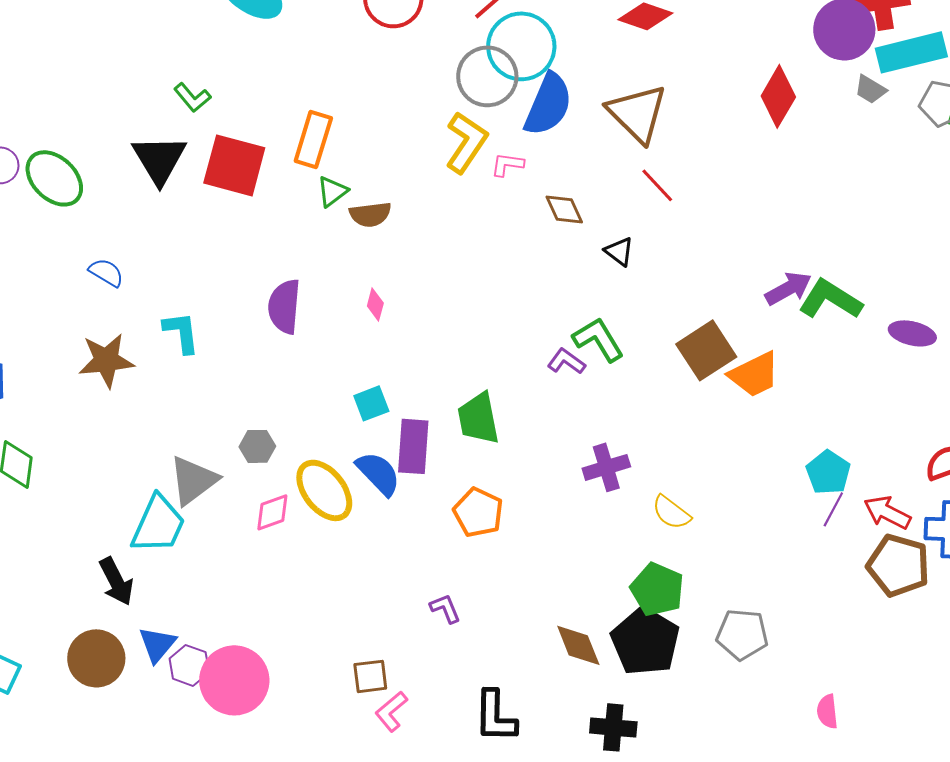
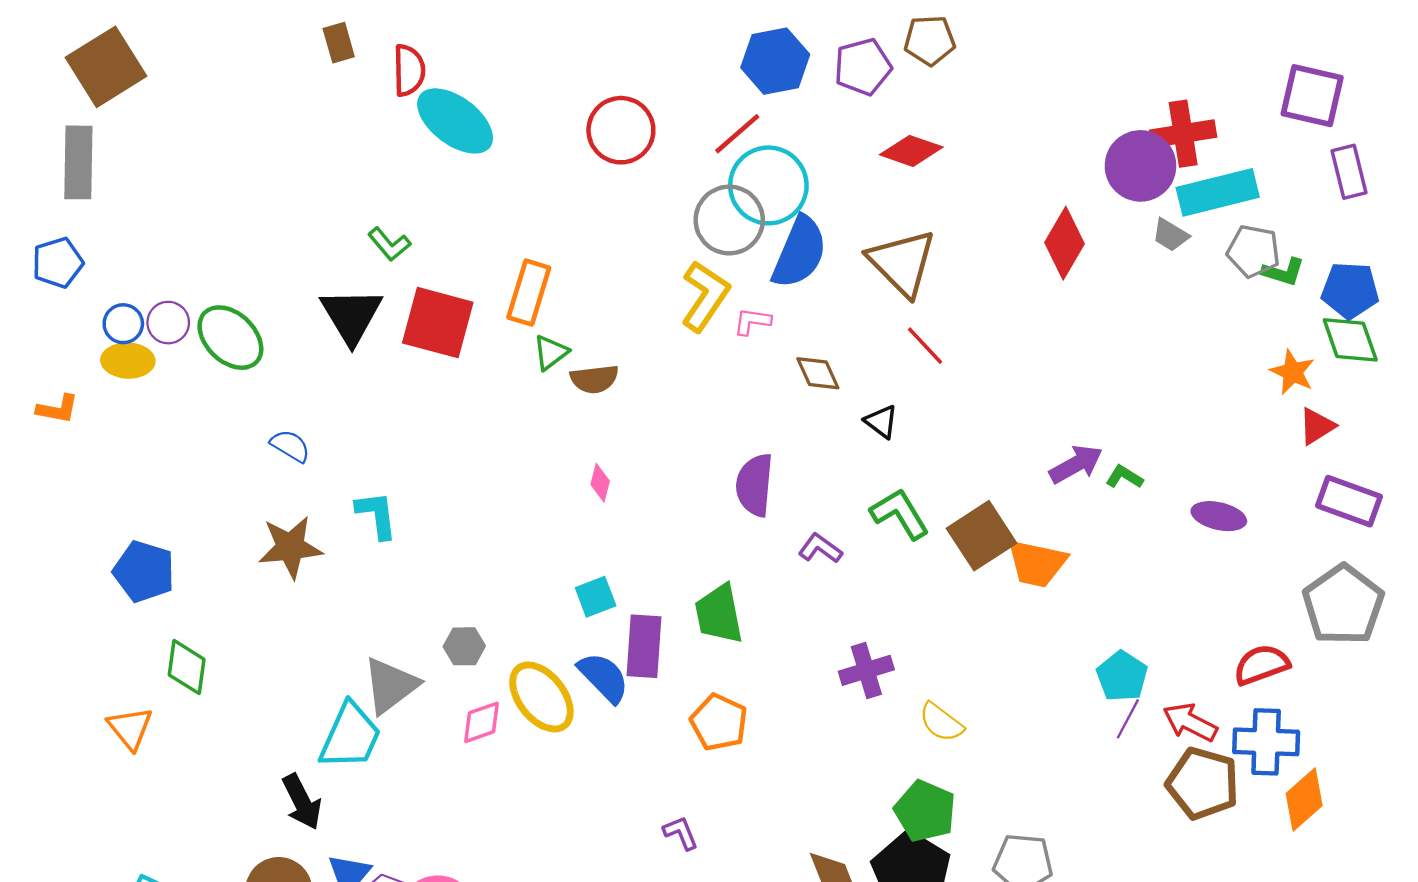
green L-shape: (830, 299) -> (1124, 477), size x0.5
purple semicircle: (284, 306) -> (755, 485), moved
green L-shape: (598, 339) -> (900, 514), moved
orange trapezoid: (754, 374) -> (1037, 563), turned 38

